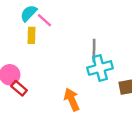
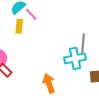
gray line: (94, 51) -> (83, 43), moved

